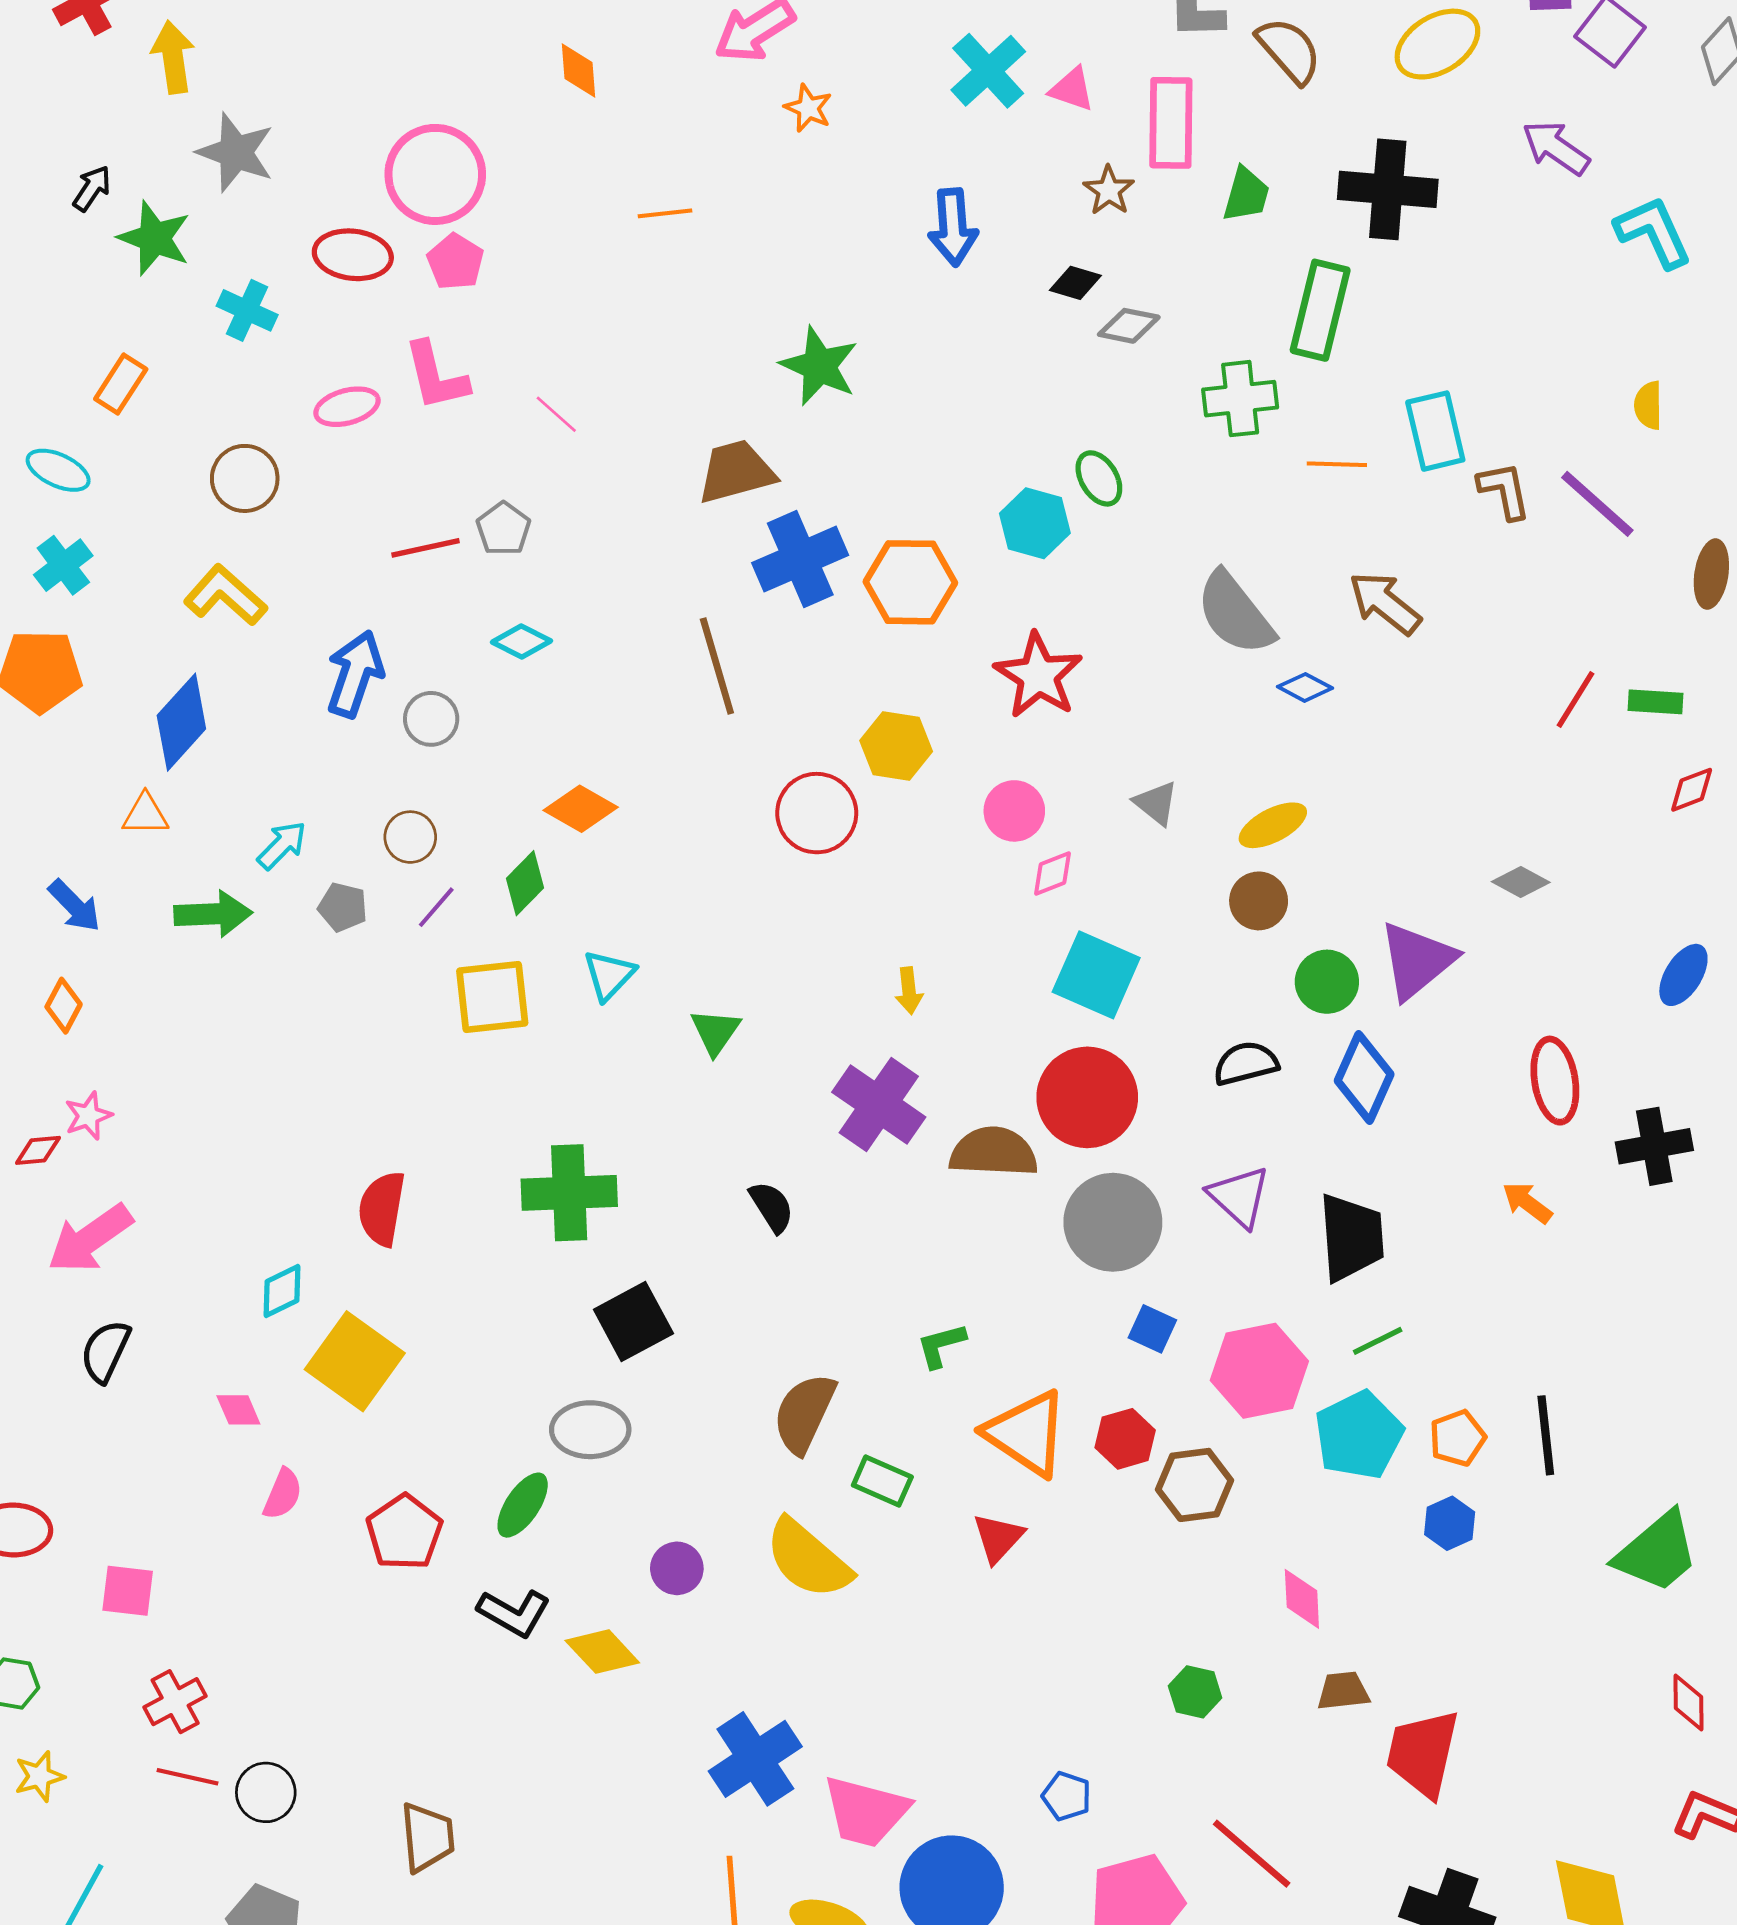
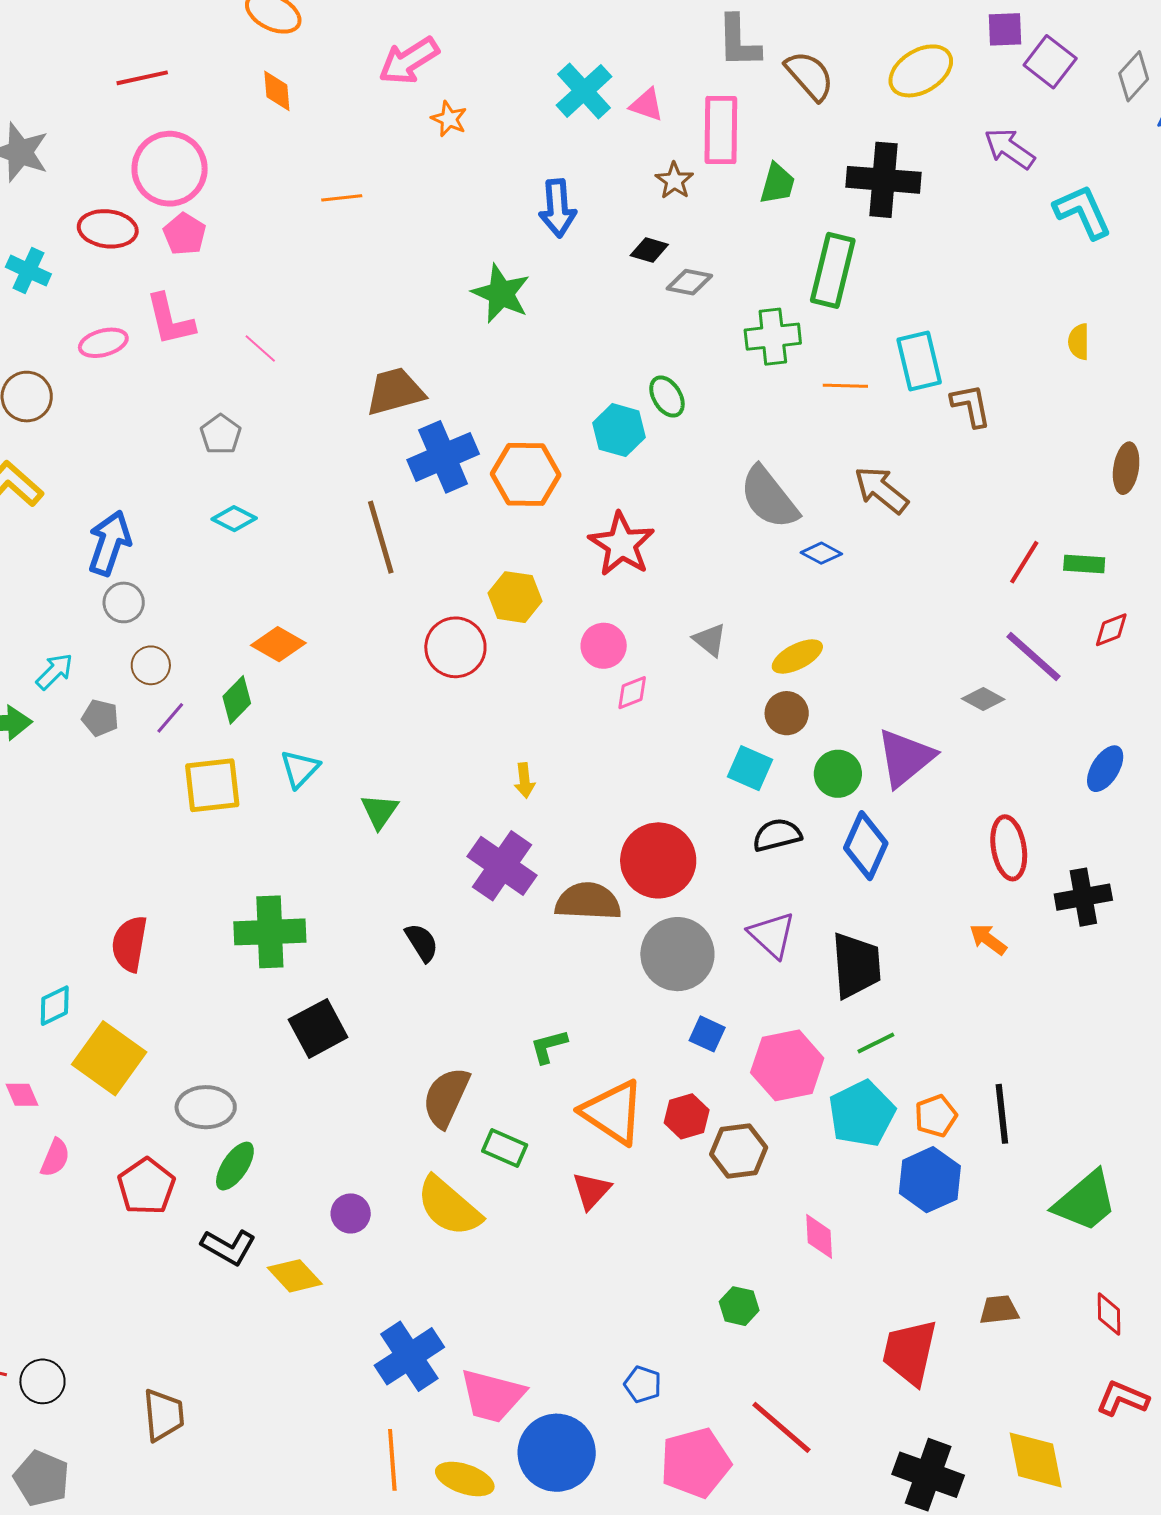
green star: (819, 366) -> (501, 294), moved
purple line: (1597, 504) -> (1033, 657), moved
red line: (426, 548) -> (142, 78), moved
gray circle: (431, 719) -> (124, 602), moved
cyan square: (1096, 975) -> (750, 768), moved, size x0.7
gray ellipse: (590, 1430) -> (206, 1107), moved
blue hexagon: (1450, 1523) -> (930, 1180), size x1.6
brown trapezoid: (1343, 1691) -> (999, 1310), moved

